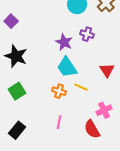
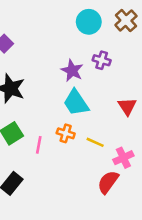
yellow line: (81, 87) -> (95, 142), moved
pink line: (59, 122) -> (39, 145), moved
red semicircle: (92, 129) -> (108, 182), turned 66

